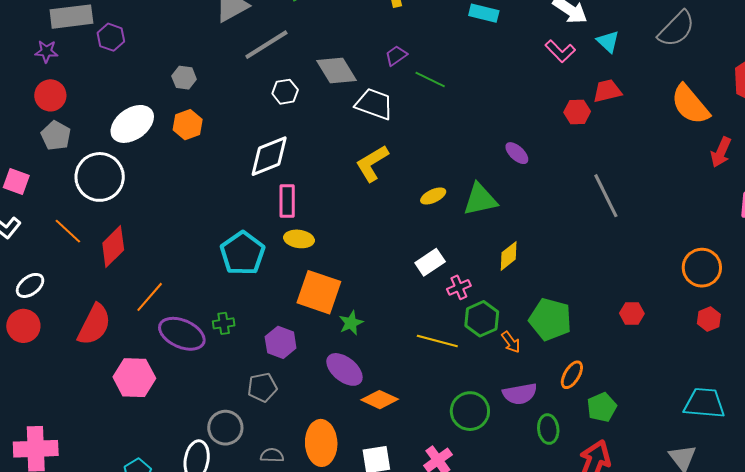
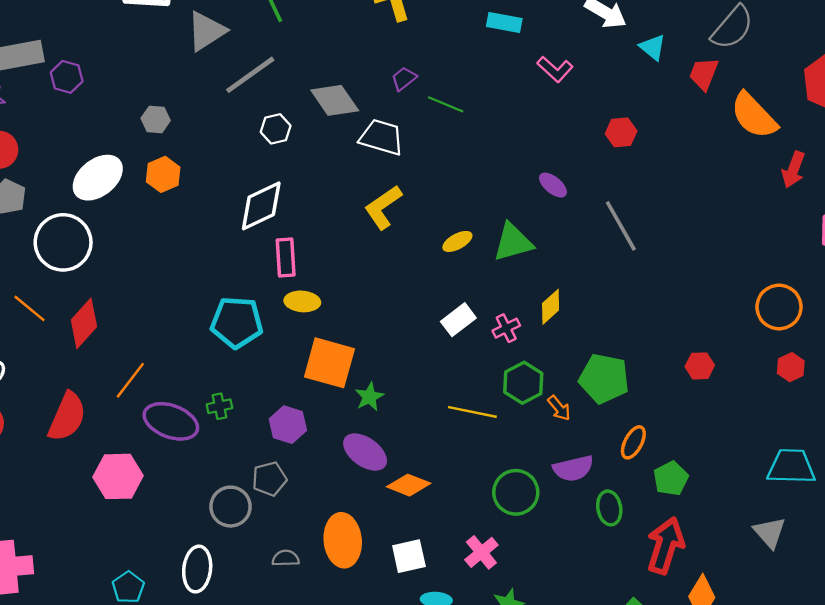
pink L-shape: (560, 51) -> (555, 69), moved
red trapezoid: (607, 91) -> (704, 74), moved, turned -52
gray line: (606, 196) -> (621, 226), moved
cyan pentagon: (242, 253) -> (237, 322), turned -30
pink cross: (459, 287) -> (506, 328), moved
gray circle: (225, 428) -> (231, 507), moved

